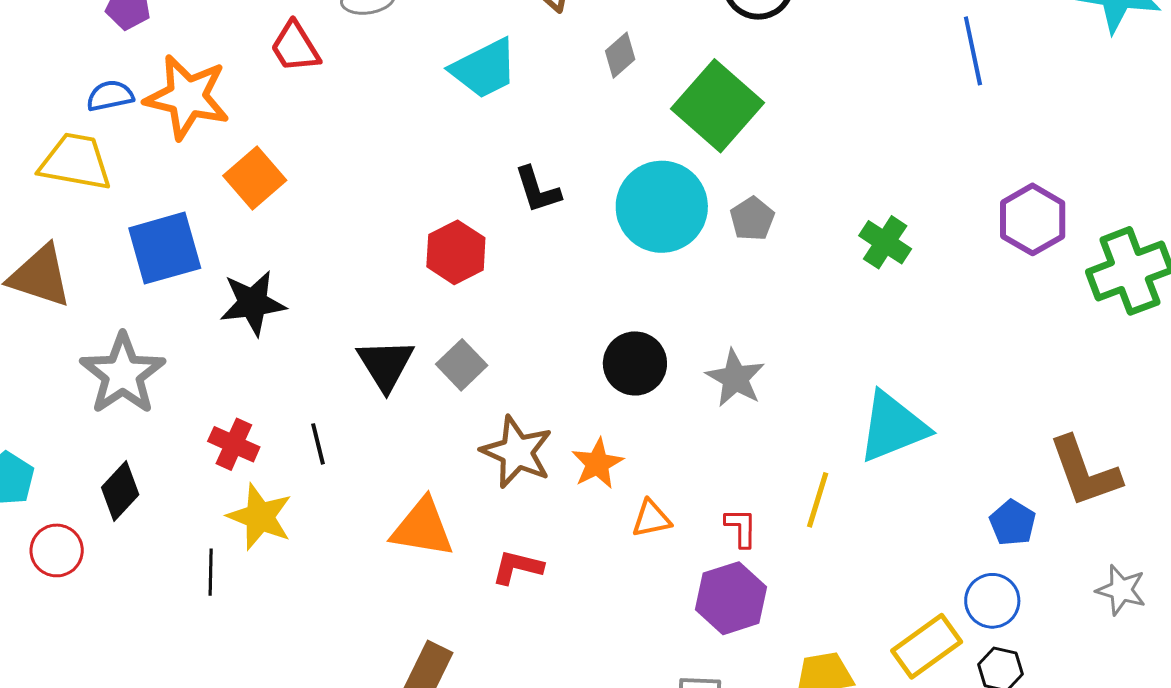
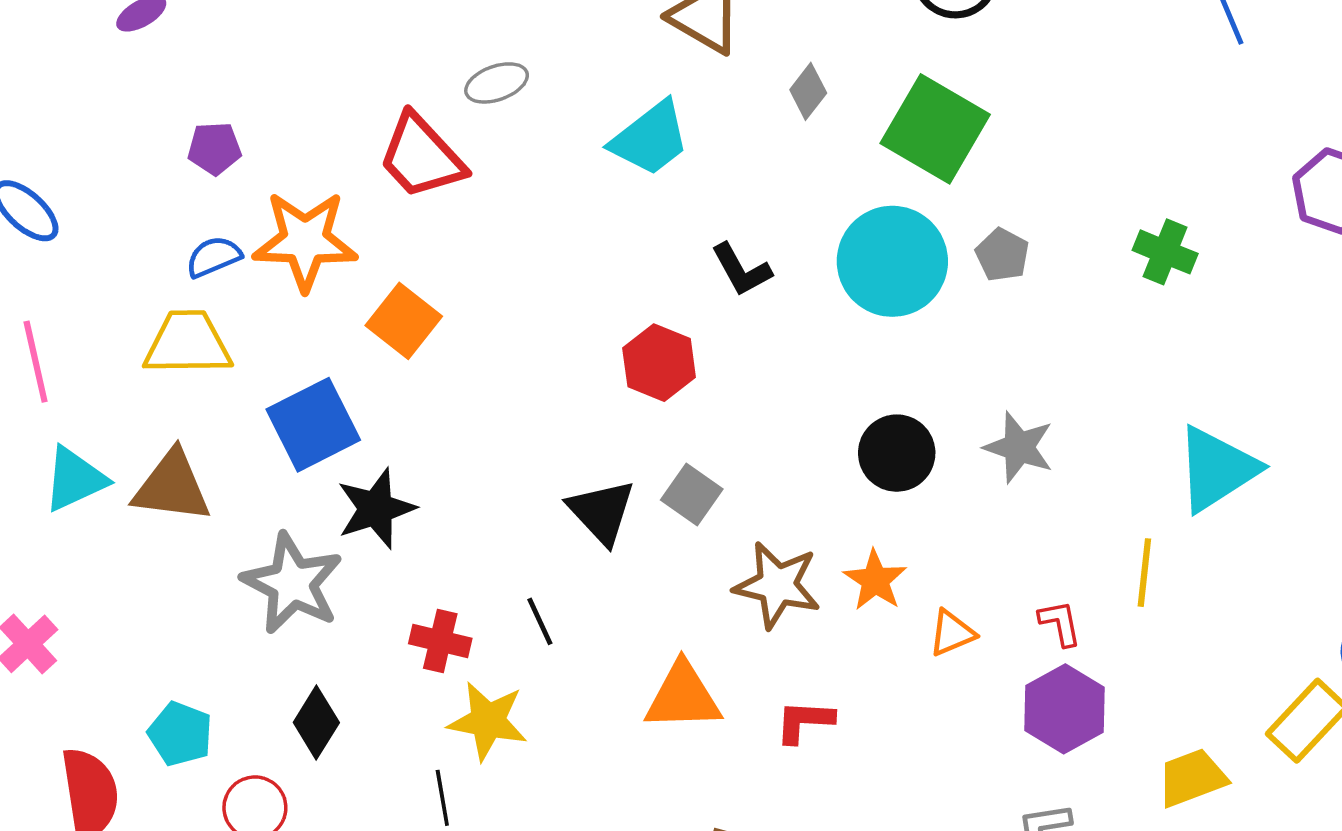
red trapezoid: (295, 47) -> (421, 157), size x1.4
black star: (253, 303) -> (376, 509), moved

